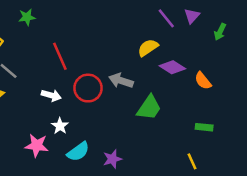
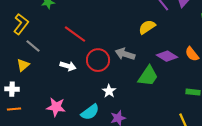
red line: (60, 56) -> (75, 34), turned -30
purple diamond: (172, 67) -> (167, 56), moved
white star: (60, 126) -> (109, 91), moved

